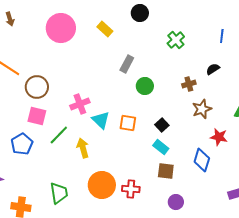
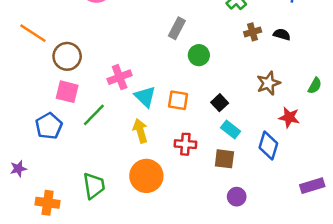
black semicircle: (213, 69) -> (282, 34), turned 48
brown cross: (189, 84) -> (253, 32), moved
cyan rectangle: (161, 147) -> (231, 130), moved
yellow arrow: (83, 148) -> (140, 131), moved
red cross: (131, 189) -> (185, 144), moved

